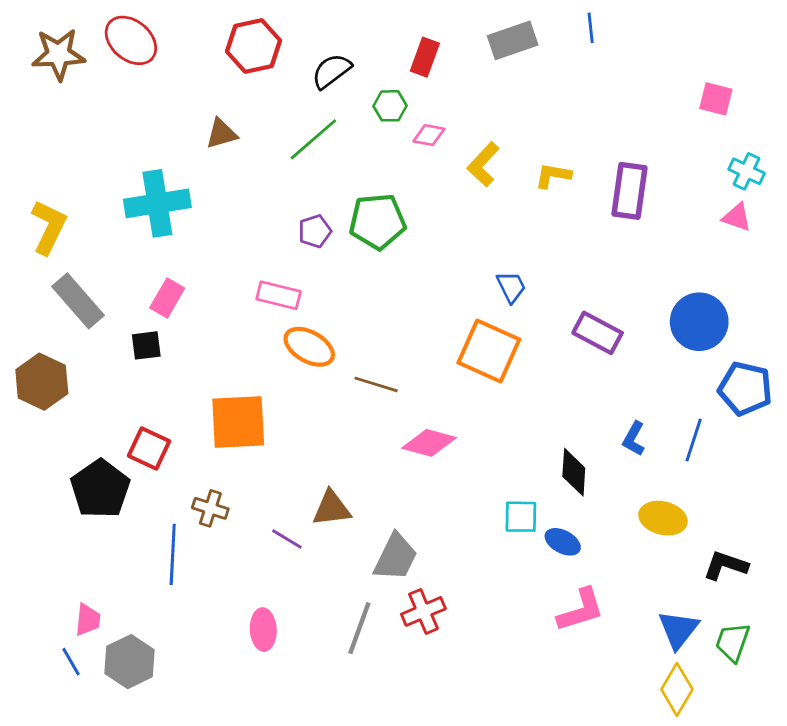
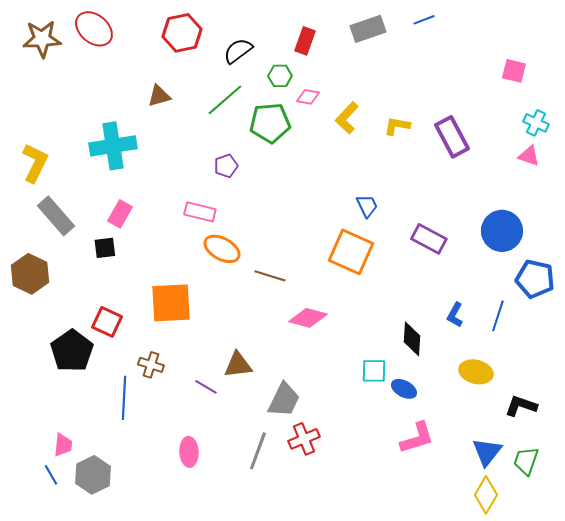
blue line: (591, 28) -> (424, 20), turned 75
purple rectangle: (630, 191) -> (452, 137), turned -36
green pentagon: (377, 221) -> (270, 123), moved

